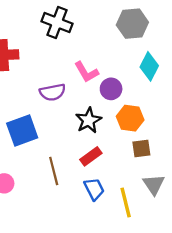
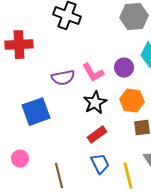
pink L-shape: (86, 72) -> (93, 73), moved
purple circle: (111, 89) -> (124, 68), moved
brown line: (54, 171) -> (59, 176), moved

